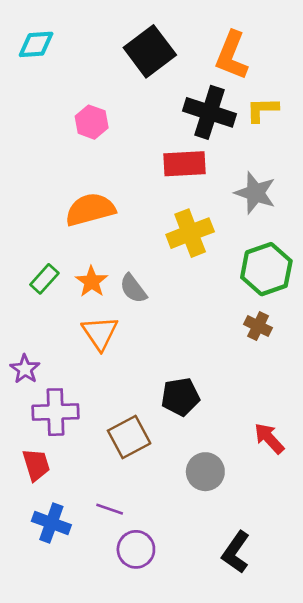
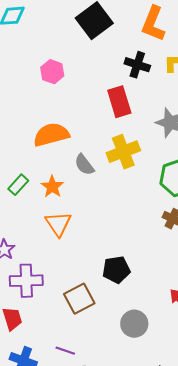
black cross: (209, 112) -> (137, 65), size x0.7
red rectangle: (185, 164) -> (119, 102), turned 76
gray semicircle: (133, 289) -> (84, 165), moved

